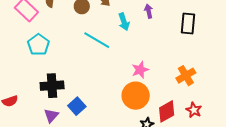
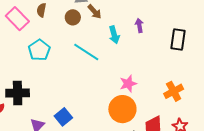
cyan pentagon: (38, 45) -> (39, 50), moved
black cross: (52, 86) -> (18, 93), moved

